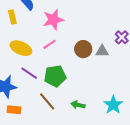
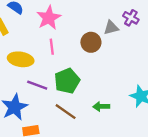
pink line: (50, 44) -> (52, 47), turned -48
gray triangle: (102, 51) -> (111, 28), moved

